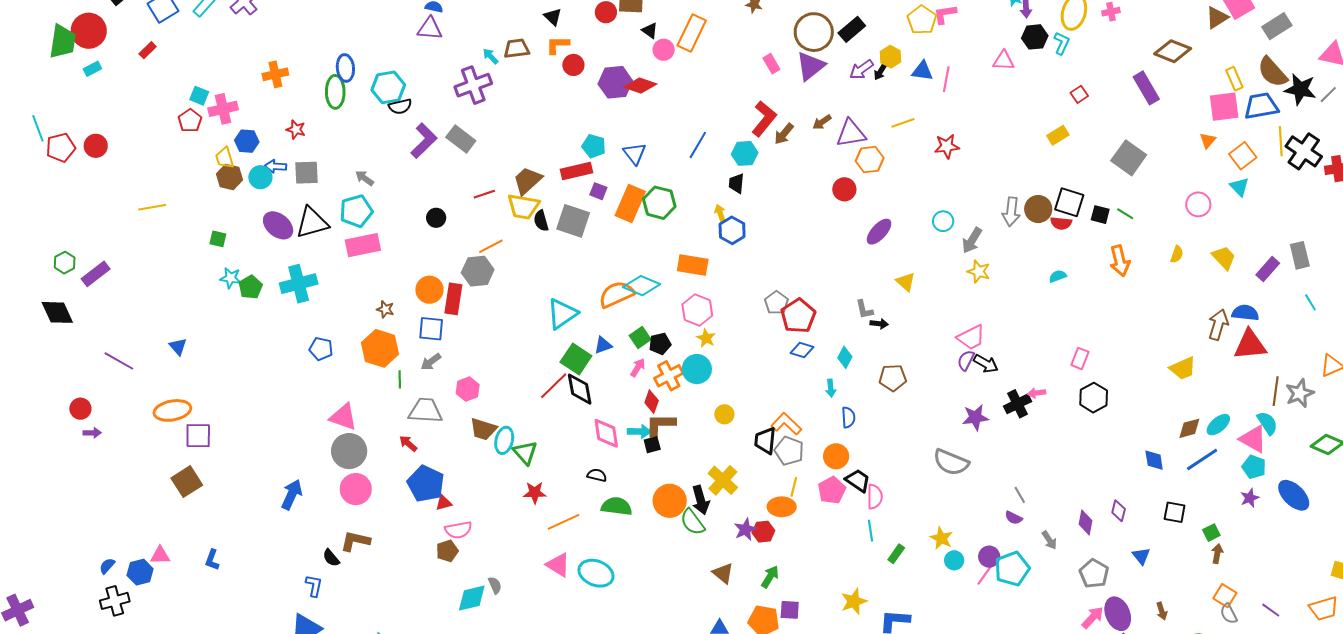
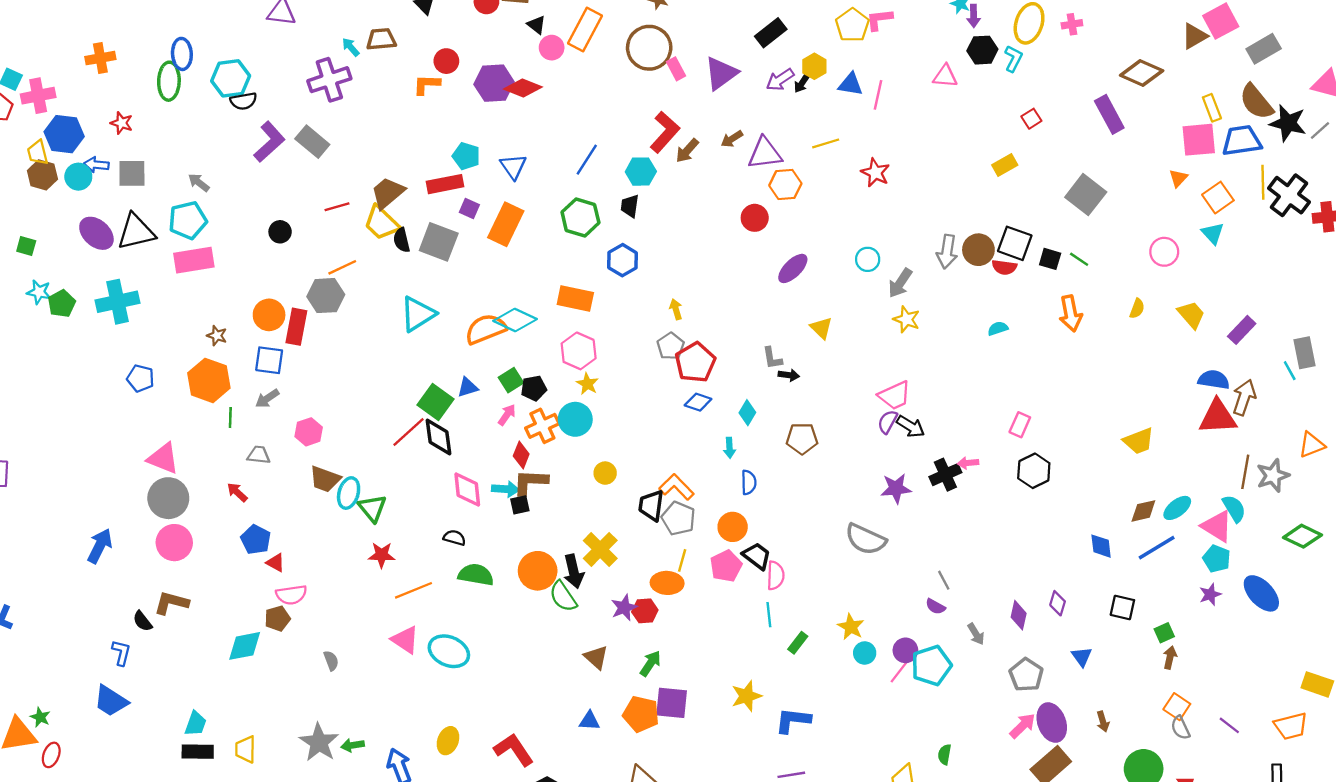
brown circle: (814, 32) -> (649, 48), moved
orange L-shape: (558, 45) -> (427, 84), moved
blue hexagon: (247, 141) -> (64, 134), size x1.4
red star: (947, 146) -> (875, 173), turned 30
green hexagon: (659, 203) -> (580, 217), moved
yellow trapezoid: (523, 207) -> (382, 223), turned 32
yellow arrow: (720, 213) -> (676, 309), moved
gray rectangle: (1300, 255) -> (1304, 353), moved
cyan triangle: (562, 314) -> (418, 314), moved
brown arrow: (1218, 325) -> (1244, 397), moved
gray trapezoid: (425, 411) -> (259, 455), size x0.6
blue pentagon: (426, 484) -> (256, 540), size x0.7
red triangle: (444, 503) -> (275, 563), turned 42
cyan diamond: (472, 598) -> (245, 646), moved
purple square: (790, 610) -> (672, 703), size x1.4

